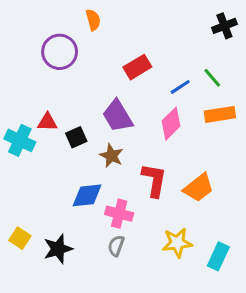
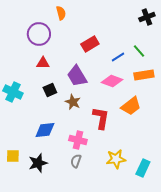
red triangle: (47, 122) -> (43, 63), moved
pink diamond: (171, 124) -> (112, 81), turned 65
orange trapezoid: (198, 188) -> (131, 106), moved
blue diamond: (87, 195) -> (45, 130), moved
yellow square: (20, 238) -> (13, 156), turned -32

